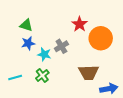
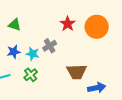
orange circle: (101, 38) -> (97, 27), moved
blue star: (28, 43) -> (14, 52), moved

